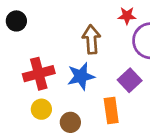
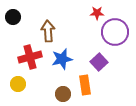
brown arrow: (91, 39) -> (48, 31), moved
yellow circle: (41, 109) -> (18, 84), moved
brown circle: (70, 122) -> (63, 94), moved

